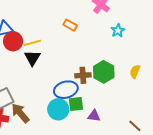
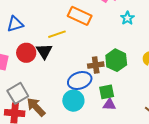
orange rectangle: (70, 25) -> (80, 16), size x1.6
red circle: (13, 41) -> (26, 53), moved
yellow line: (32, 43) -> (57, 34), moved
green square: (76, 104) -> (107, 92), moved

